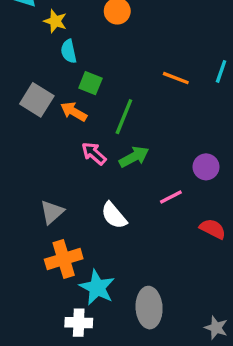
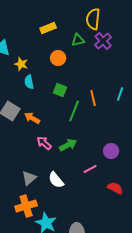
orange line: (176, 78) -> (93, 98), turned 56
green square: (90, 83) -> (60, 90), moved
green line: (124, 117) -> (74, 111), moved
gray triangle: (52, 212) -> (29, 178), moved

